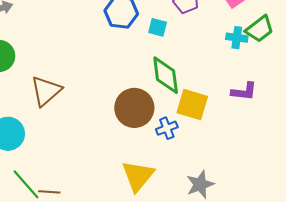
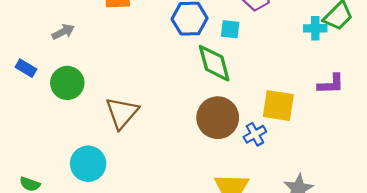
green diamond: (166, 75) -> (214, 63), moved

